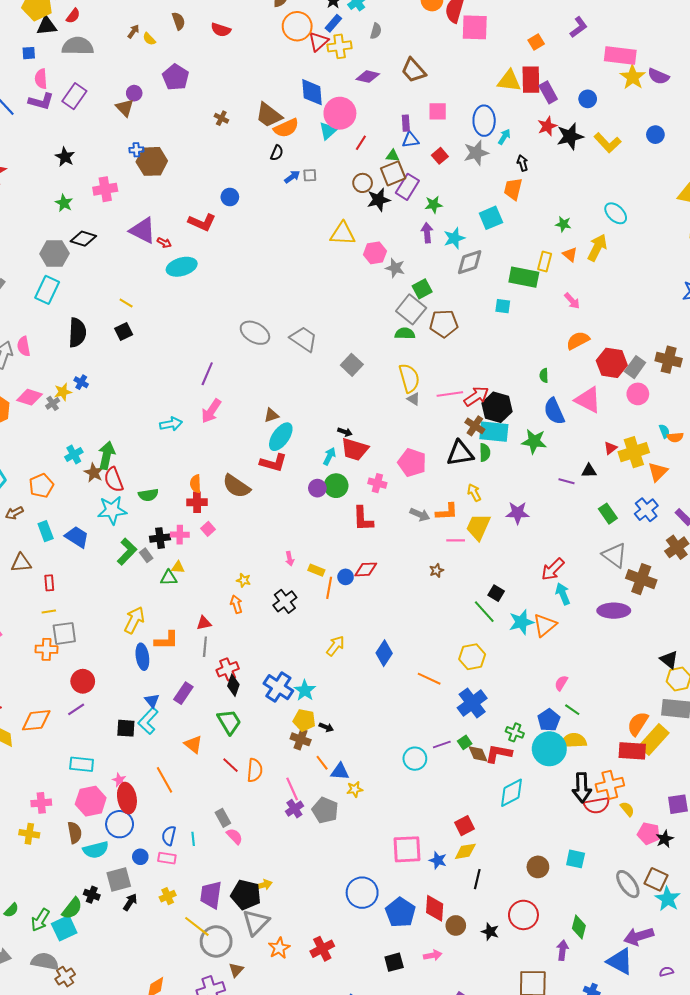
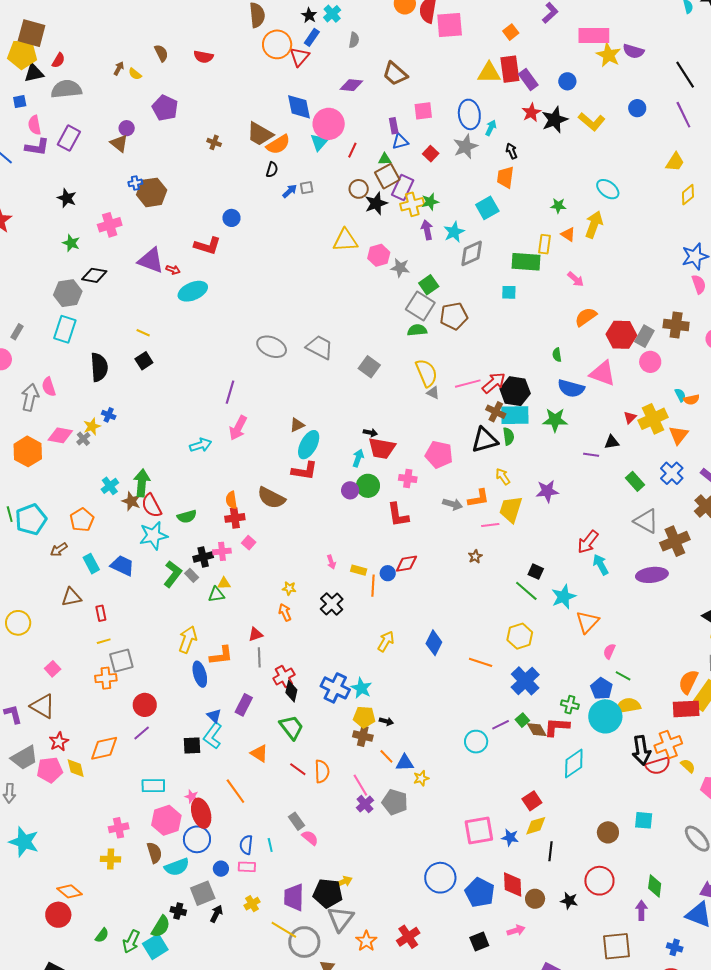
yellow cross: (340, 46) -> (412, 204), moved
blue semicircle: (554, 411) -> (571, 388), turned -44
brown cross: (641, 579) -> (675, 541), turned -36
orange triangle: (545, 625) -> (587, 622), moved

